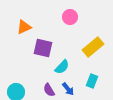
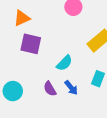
purple square: (43, 48) -> (31, 44), moved

